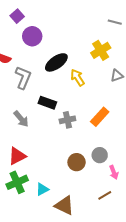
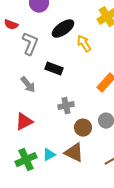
gray cross: (67, 120) -> (66, 106), moved
green cross: (17, 182) -> (26, 160), moved
brown triangle: (64, 205) -> (74, 153), moved

